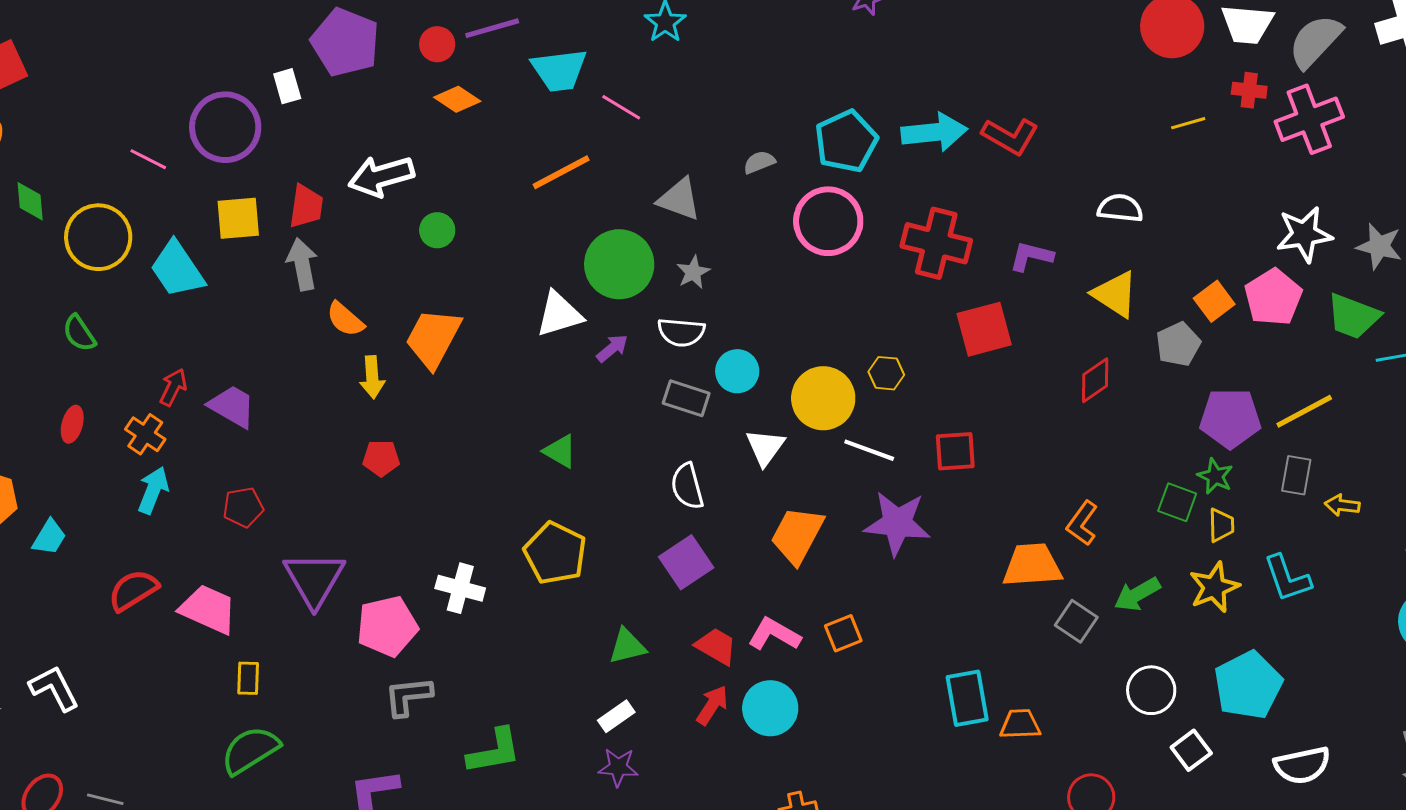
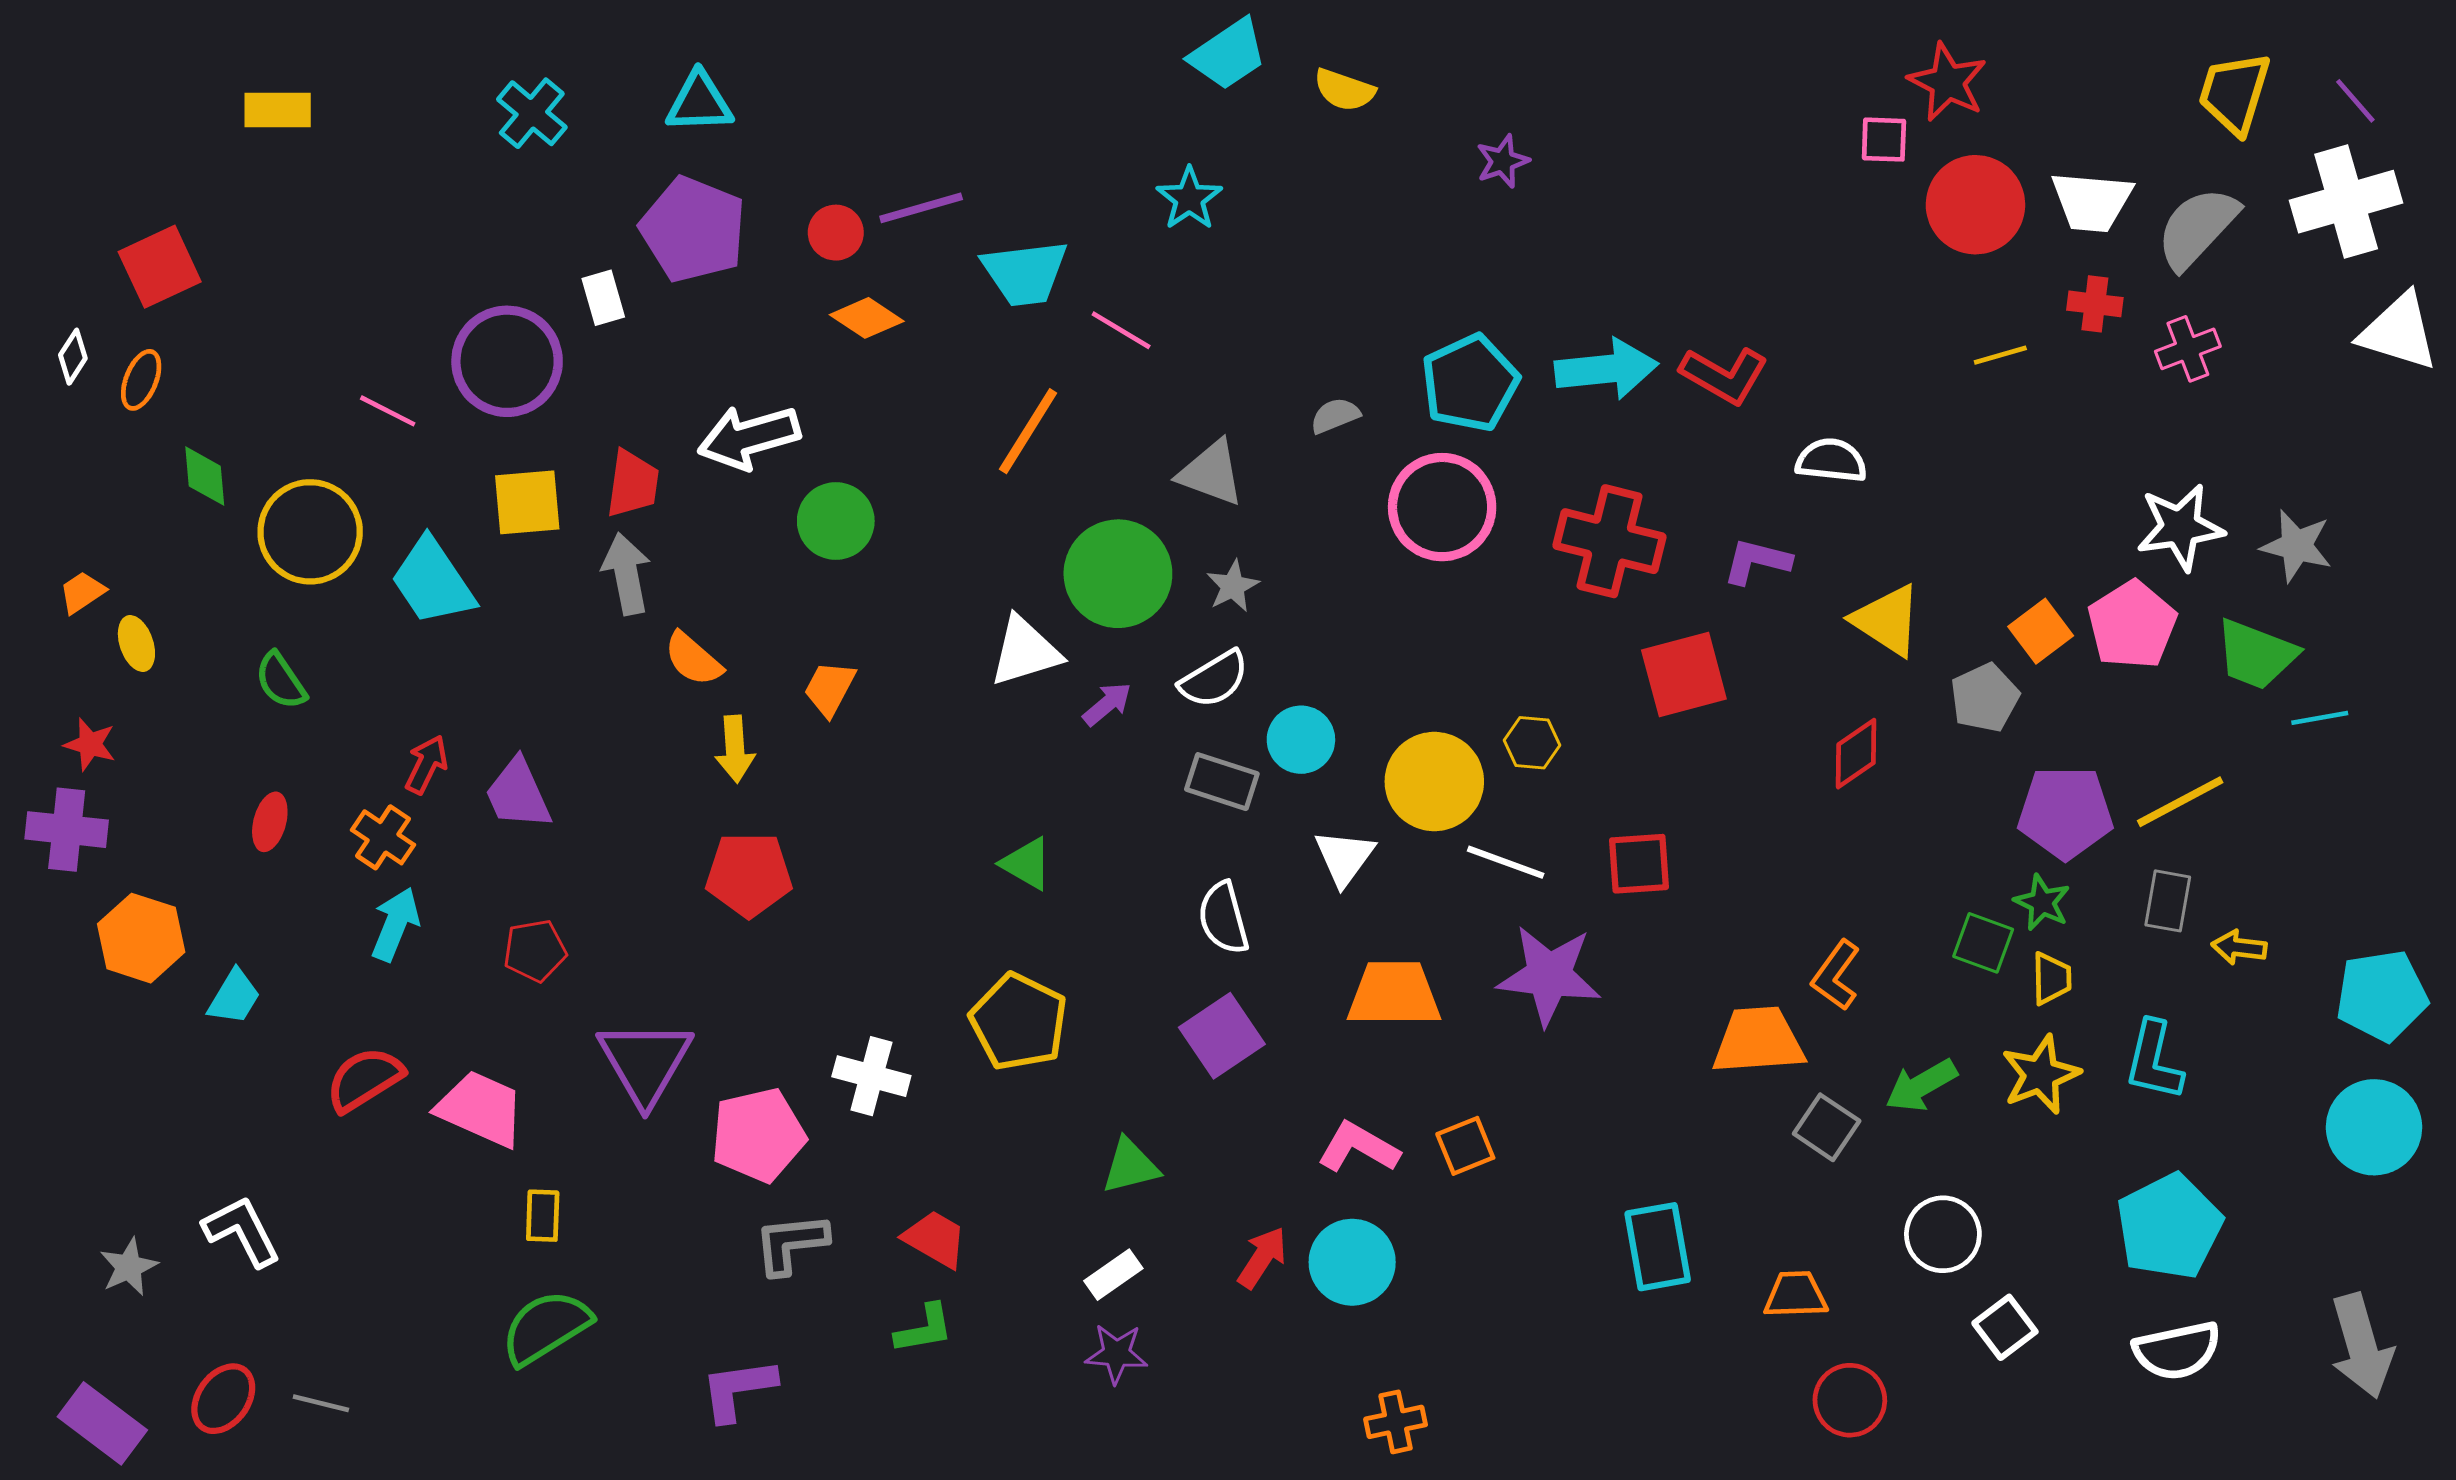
pink cross: (1309, 119) -> (2188, 349), size x0.6
orange line: (561, 172) -> (1028, 431), turned -30
white semicircle: (1120, 208) -> (1831, 461), moved
green circle: (437, 230) -> (836, 521), size x1.4
white semicircle: (681, 332) -> (1214, 679), turned -36
orange trapezoid: (433, 338) -> (830, 688), size x0.6
purple trapezoid: (232, 406) -> (518, 794), turned -144
red pentagon: (381, 458) -> (749, 875), size x1.5
orange trapezoid: (797, 535) -> (1394, 994), turned 62
cyan L-shape: (1287, 578) -> (2154, 1061), turned 32
red trapezoid: (716, 646) -> (935, 1239), moved
cyan pentagon: (1248, 685) -> (2169, 1227), moved
orange trapezoid: (1020, 724) -> (1796, 1295), moved
green L-shape: (494, 751) -> (924, 1329), size x0.7

